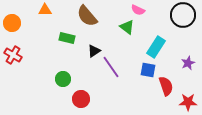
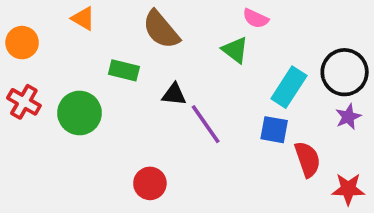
orange triangle: (45, 10) -> (83, 18), turned 32
black circle: (183, 15) -> (345, 72), moved
black triangle: (94, 51) -> (174, 94), turned 40
green circle: (63, 79) -> (80, 113), moved, size x1.5

